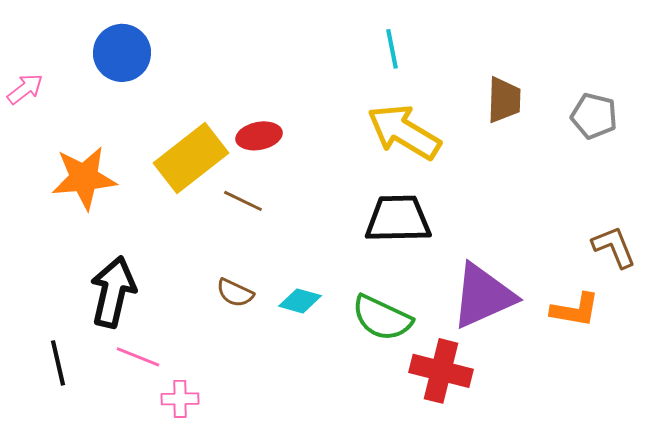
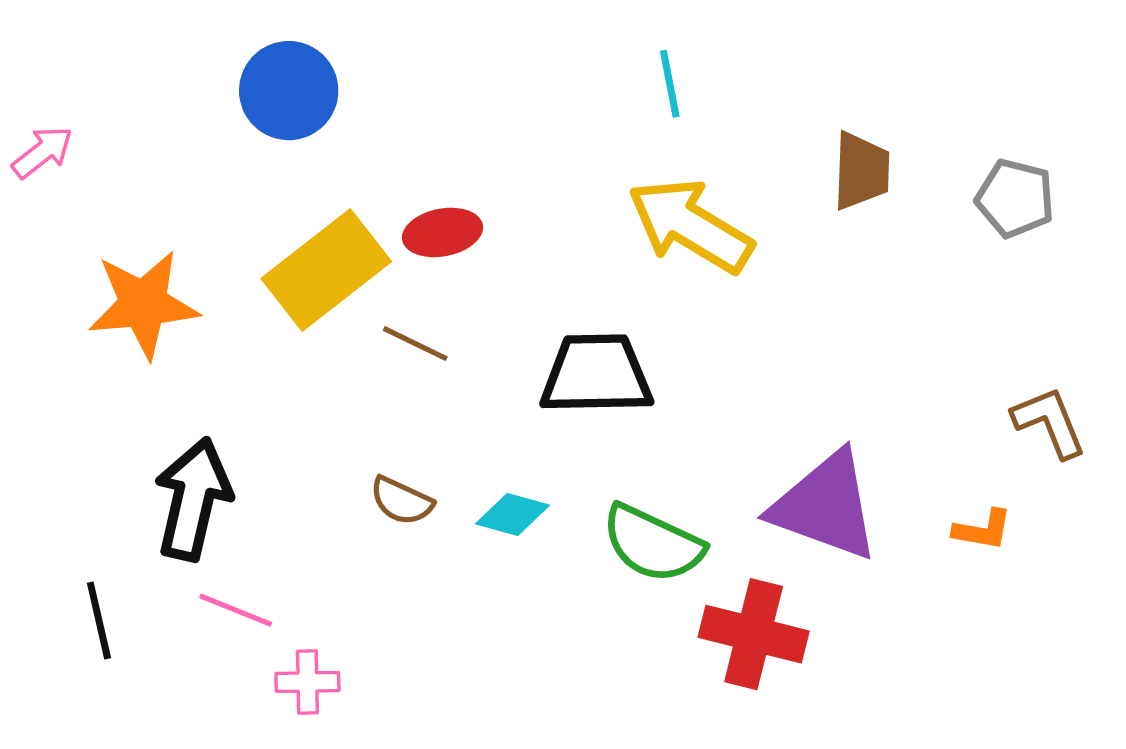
blue circle: (122, 53) -> (289, 91), moved
black trapezoid: (398, 219) -> (596, 374), moved
purple triangle: (483, 296) -> (825, 506), turned 44
orange L-shape: (575, 310) -> (983, 530), size x0.7

